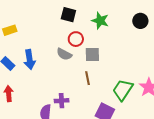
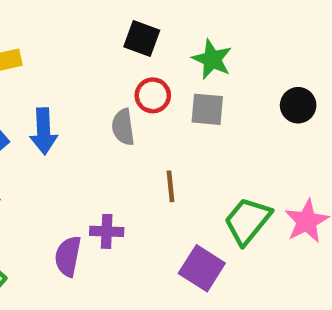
black circle: (140, 21) -> (298, 105), moved
gray semicircle: (64, 54) -> (123, 127), turned 49
gray square: (92, 55) -> (207, 109), moved

